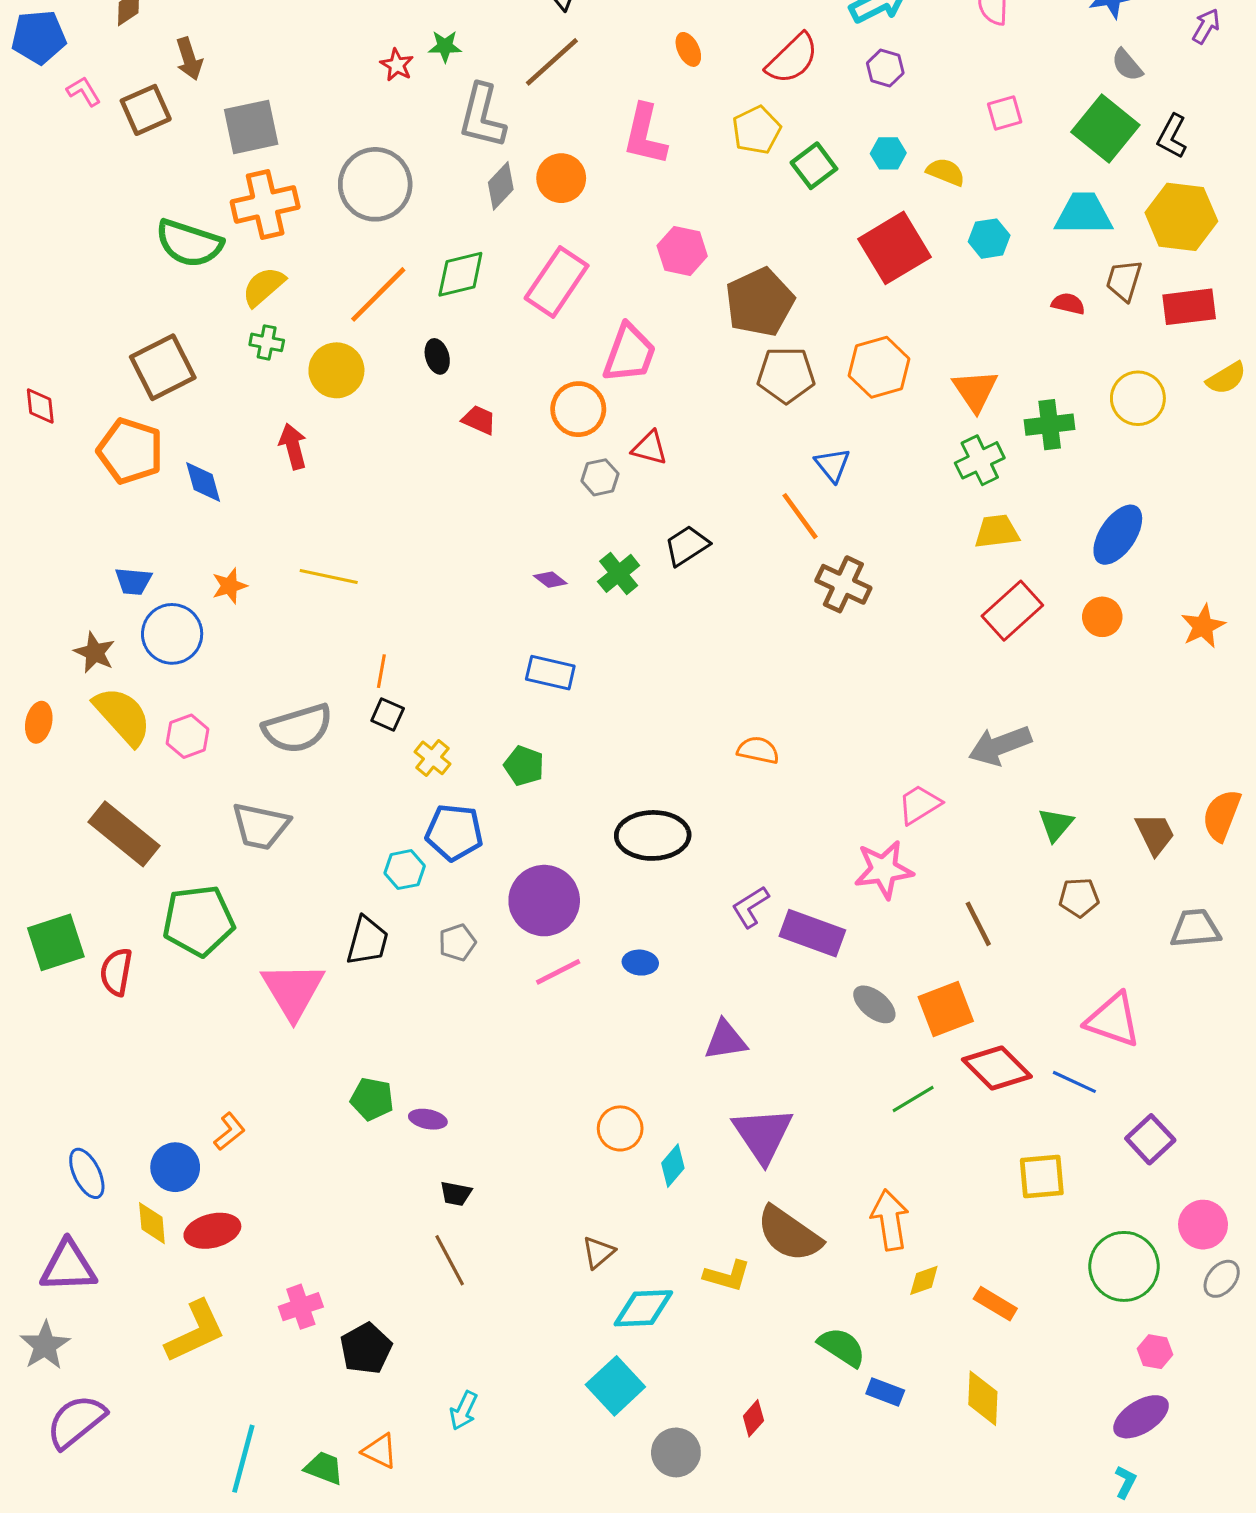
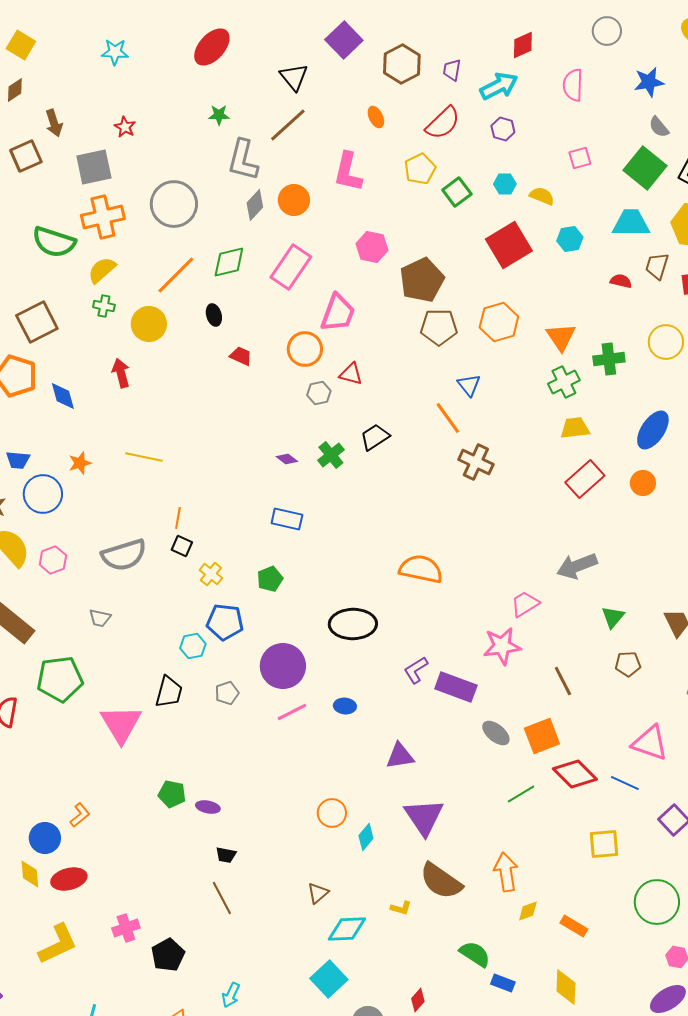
red star: (397, 65) -> (125, 127), moved
orange semicircle: (758, 750) -> (421, 569), size x1.6
green pentagon: (524, 766) -> (270, 579), turned 30
gray trapezoid: (260, 826) -> (100, 618), size x0.6
yellow L-shape: (727, 1276) -> (401, 908), size x0.7

